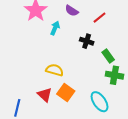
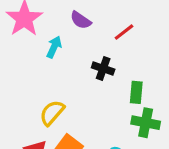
green rectangle: (108, 56) -> (136, 92), turned 40
yellow semicircle: (55, 70) -> (52, 113), turned -66

